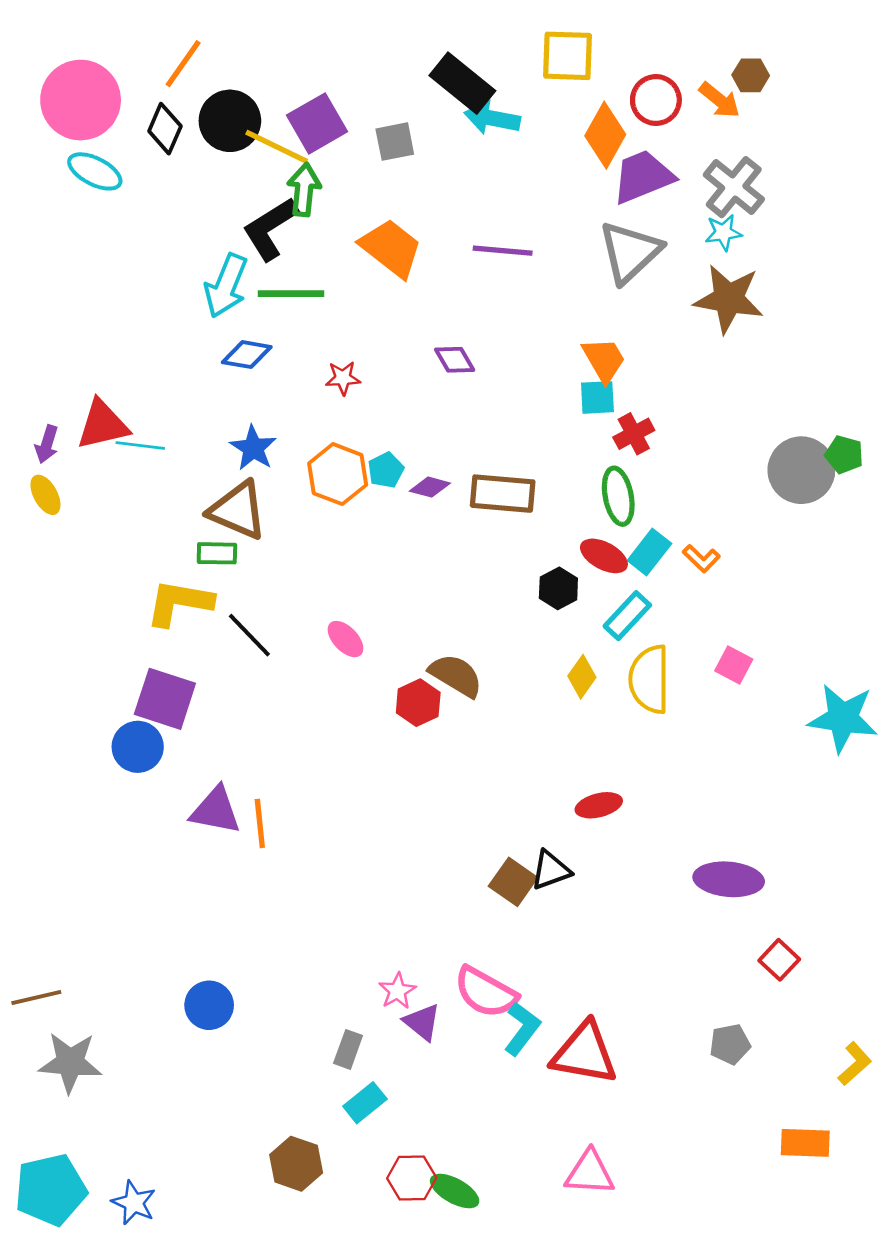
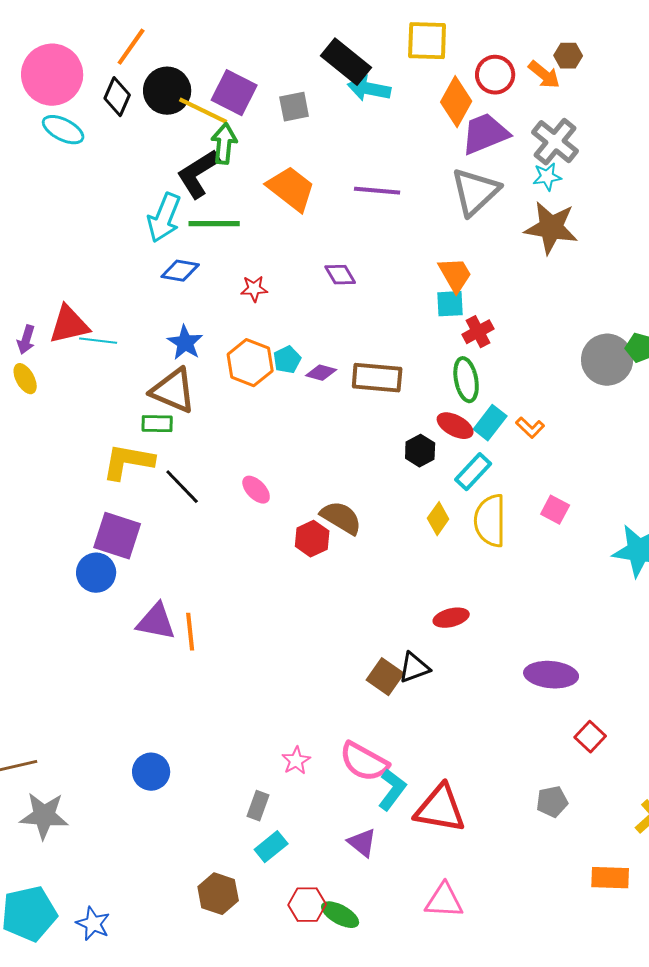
purple square: (317, 123) -> (234, 93), turned -33
purple triangle: (422, 1022) -> (362, 843), moved

